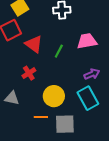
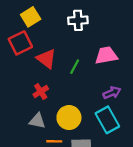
gray triangle: (12, 98) -> (37, 121), moved

